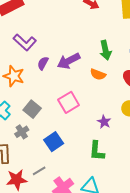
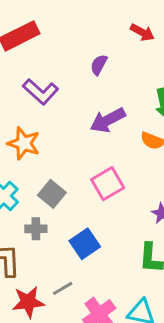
purple semicircle: (43, 63) -> (99, 65), moved
gray cross: (22, 132) -> (36, 229), turned 32

